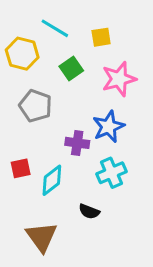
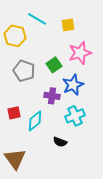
green square: (71, 69) -> (54, 65), moved
brown triangle: (41, 237) -> (15, 159), moved

